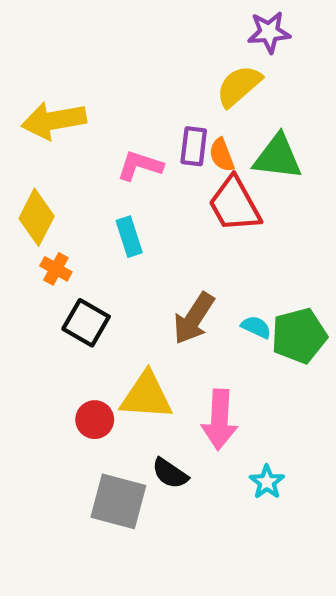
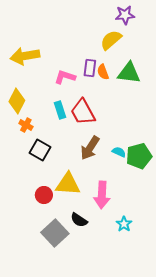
red trapezoid: (235, 204) -> (83, 112), moved
gray square: (118, 501) -> (55, 233), turned 32

